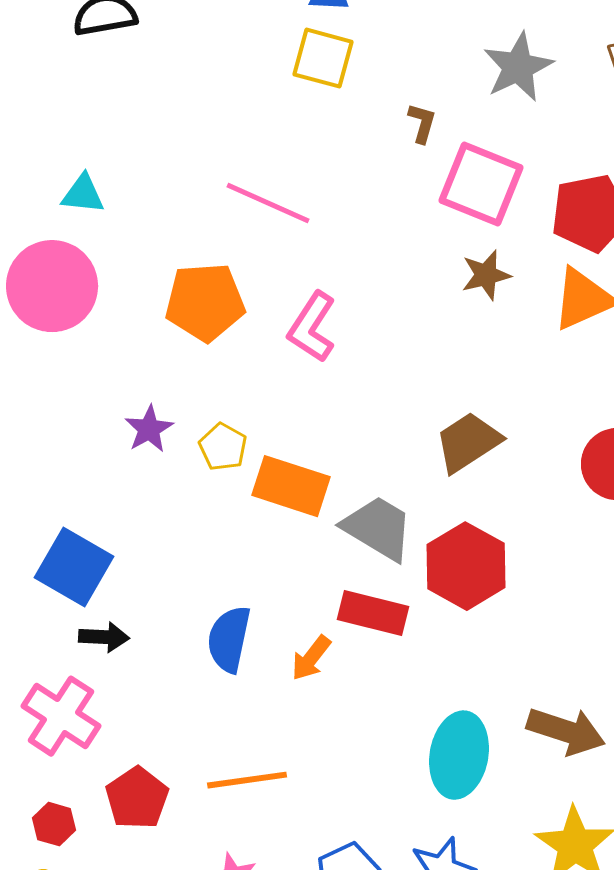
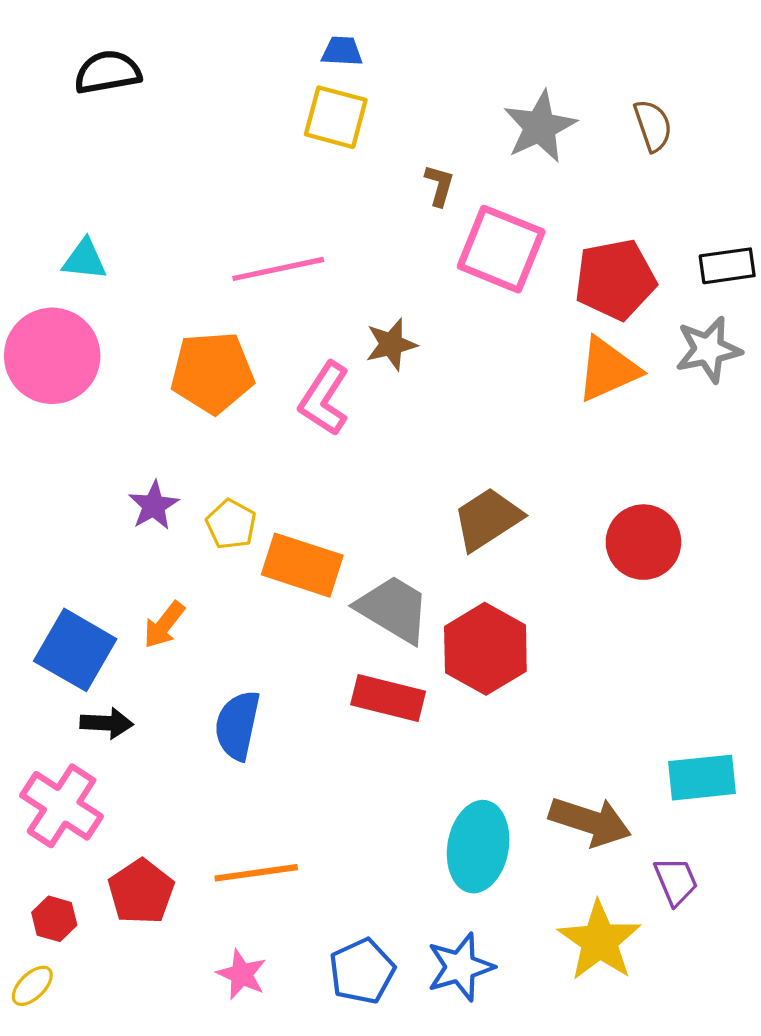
pink line: (268, 203) -> (278, 269), turned -36
brown star: (486, 275) -> (391, 344), moved
orange arrow: (311, 658) -> (164, 625), moved

